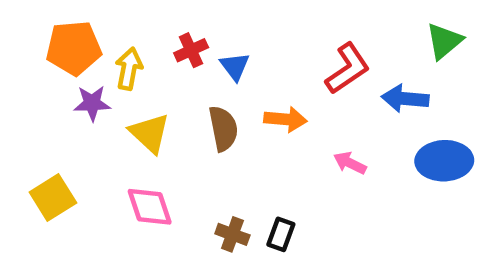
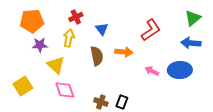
red cross: (191, 50) -> (76, 17), moved
yellow arrow: (129, 69) -> (69, 38), moved
blue arrow: (405, 99) -> (191, 43), moved
yellow triangle: (150, 133) -> (56, 65), moved
blue ellipse: (444, 161) -> (180, 70), moved

